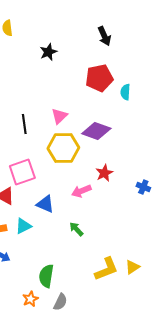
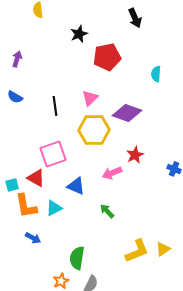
red pentagon: (99, 78) -> (107, 57), moved

